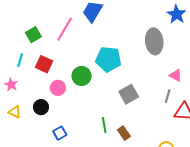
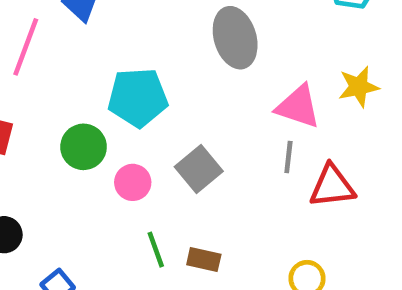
pink triangle: (176, 75) -> (298, 107), size x1.5
pink circle: (58, 88) -> (133, 182), moved
brown rectangle: (124, 133) -> (204, 259), turned -32

